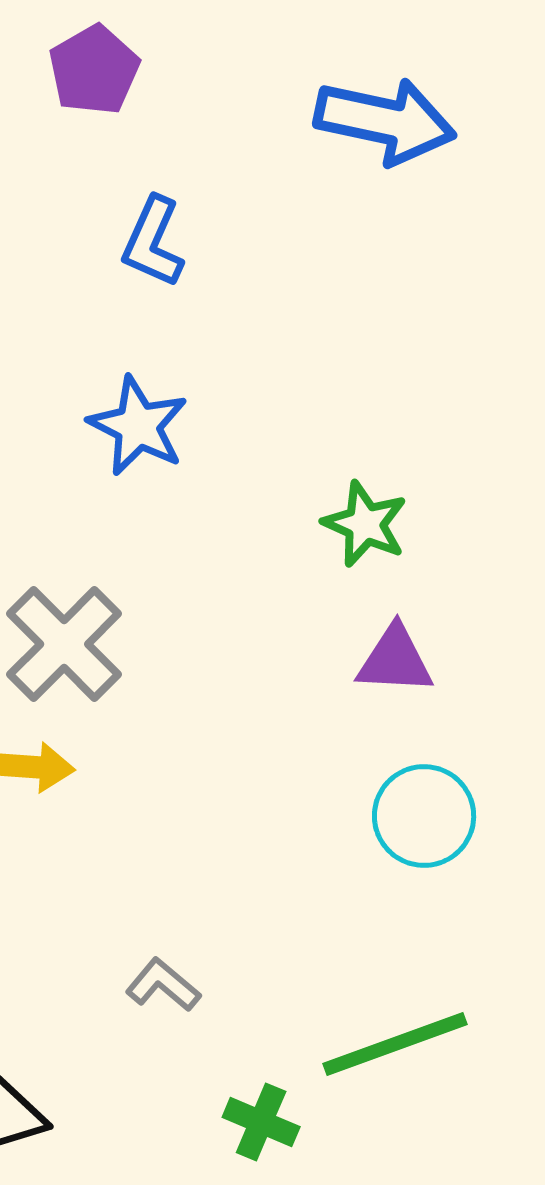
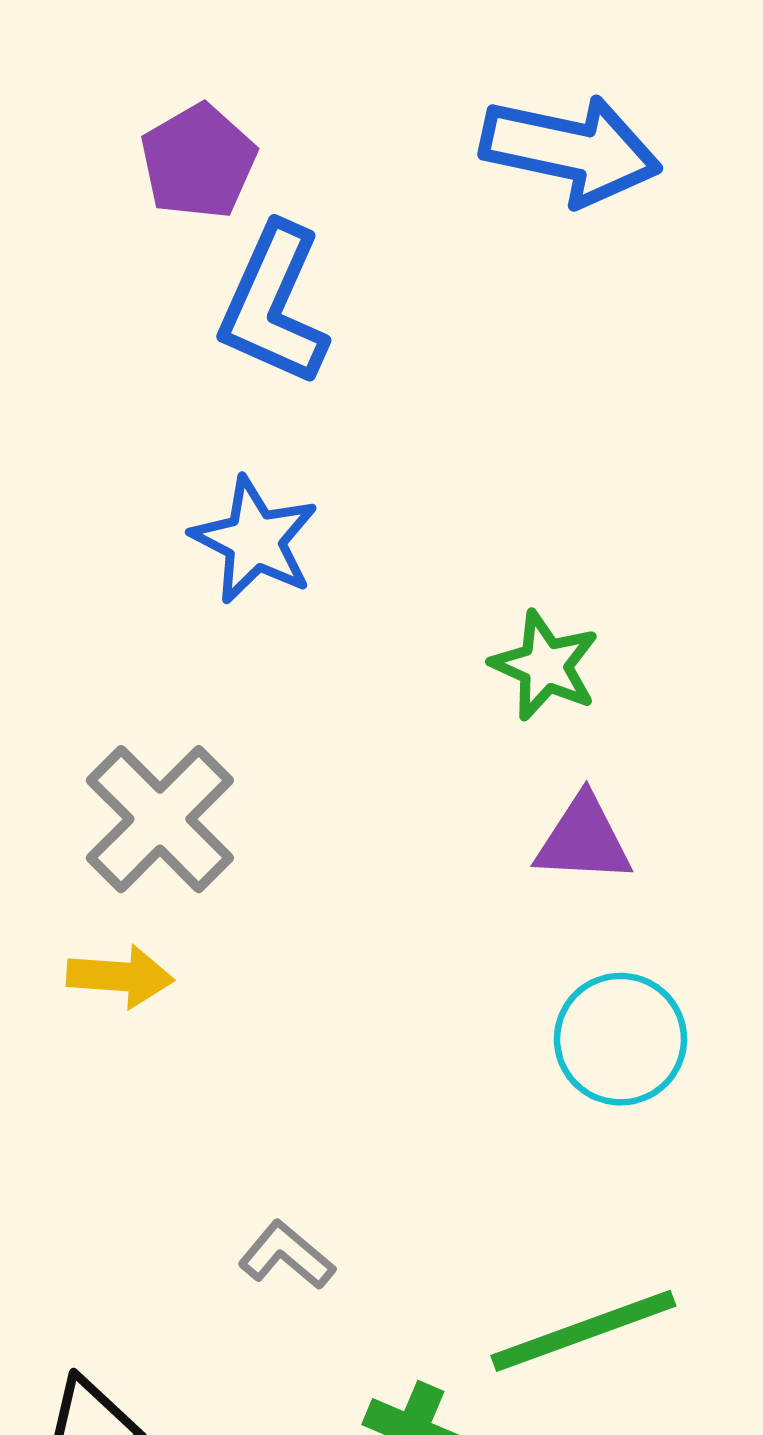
purple pentagon: (94, 70) -> (198, 162), moved
blue L-shape: (153, 242) -> (274, 305), size x1.4

